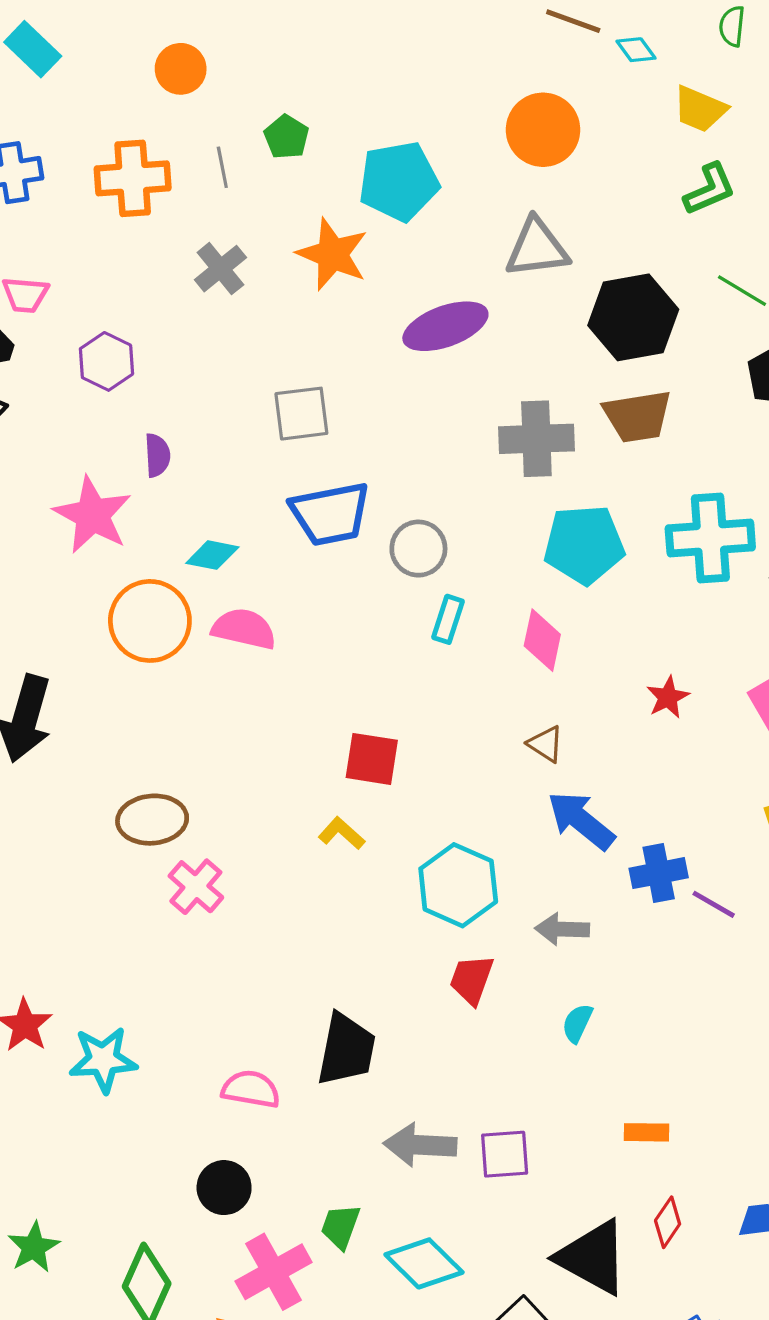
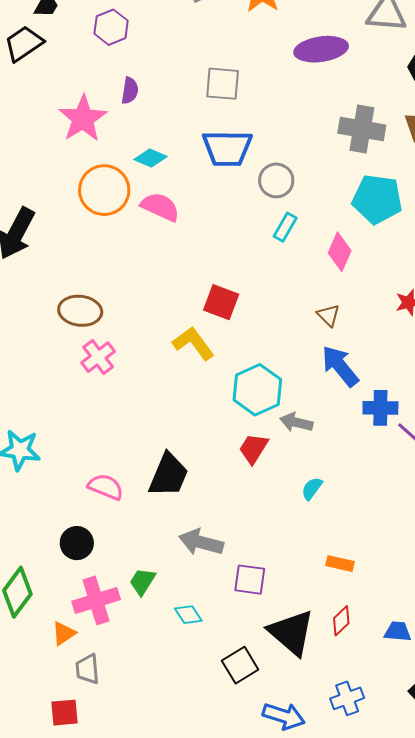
yellow L-shape: (342, 833) -> (193, 343), size x1.5
gray arrow: (562, 929) -> (296, 422), moved
purple square: (505, 1154) -> (250, 580), moved
cyan diamond: (424, 1263) -> (188, 615), size x0.6

